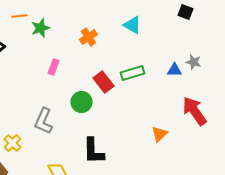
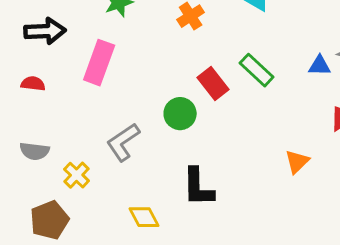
pink rectangle: (53, 67) -> (99, 63), moved, size x1.8
green rectangle: (132, 73) -> (257, 70), turned 60
gray L-shape: (43, 121) -> (123, 142), turned 32

